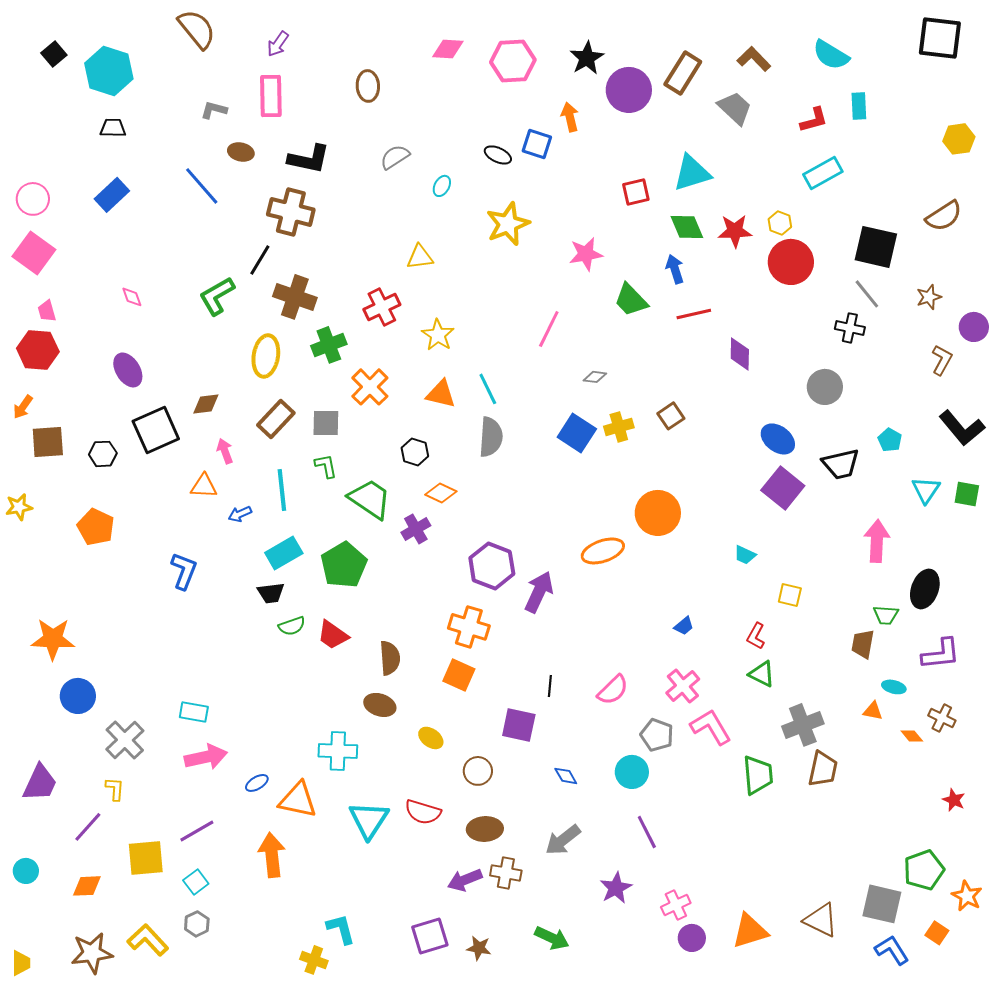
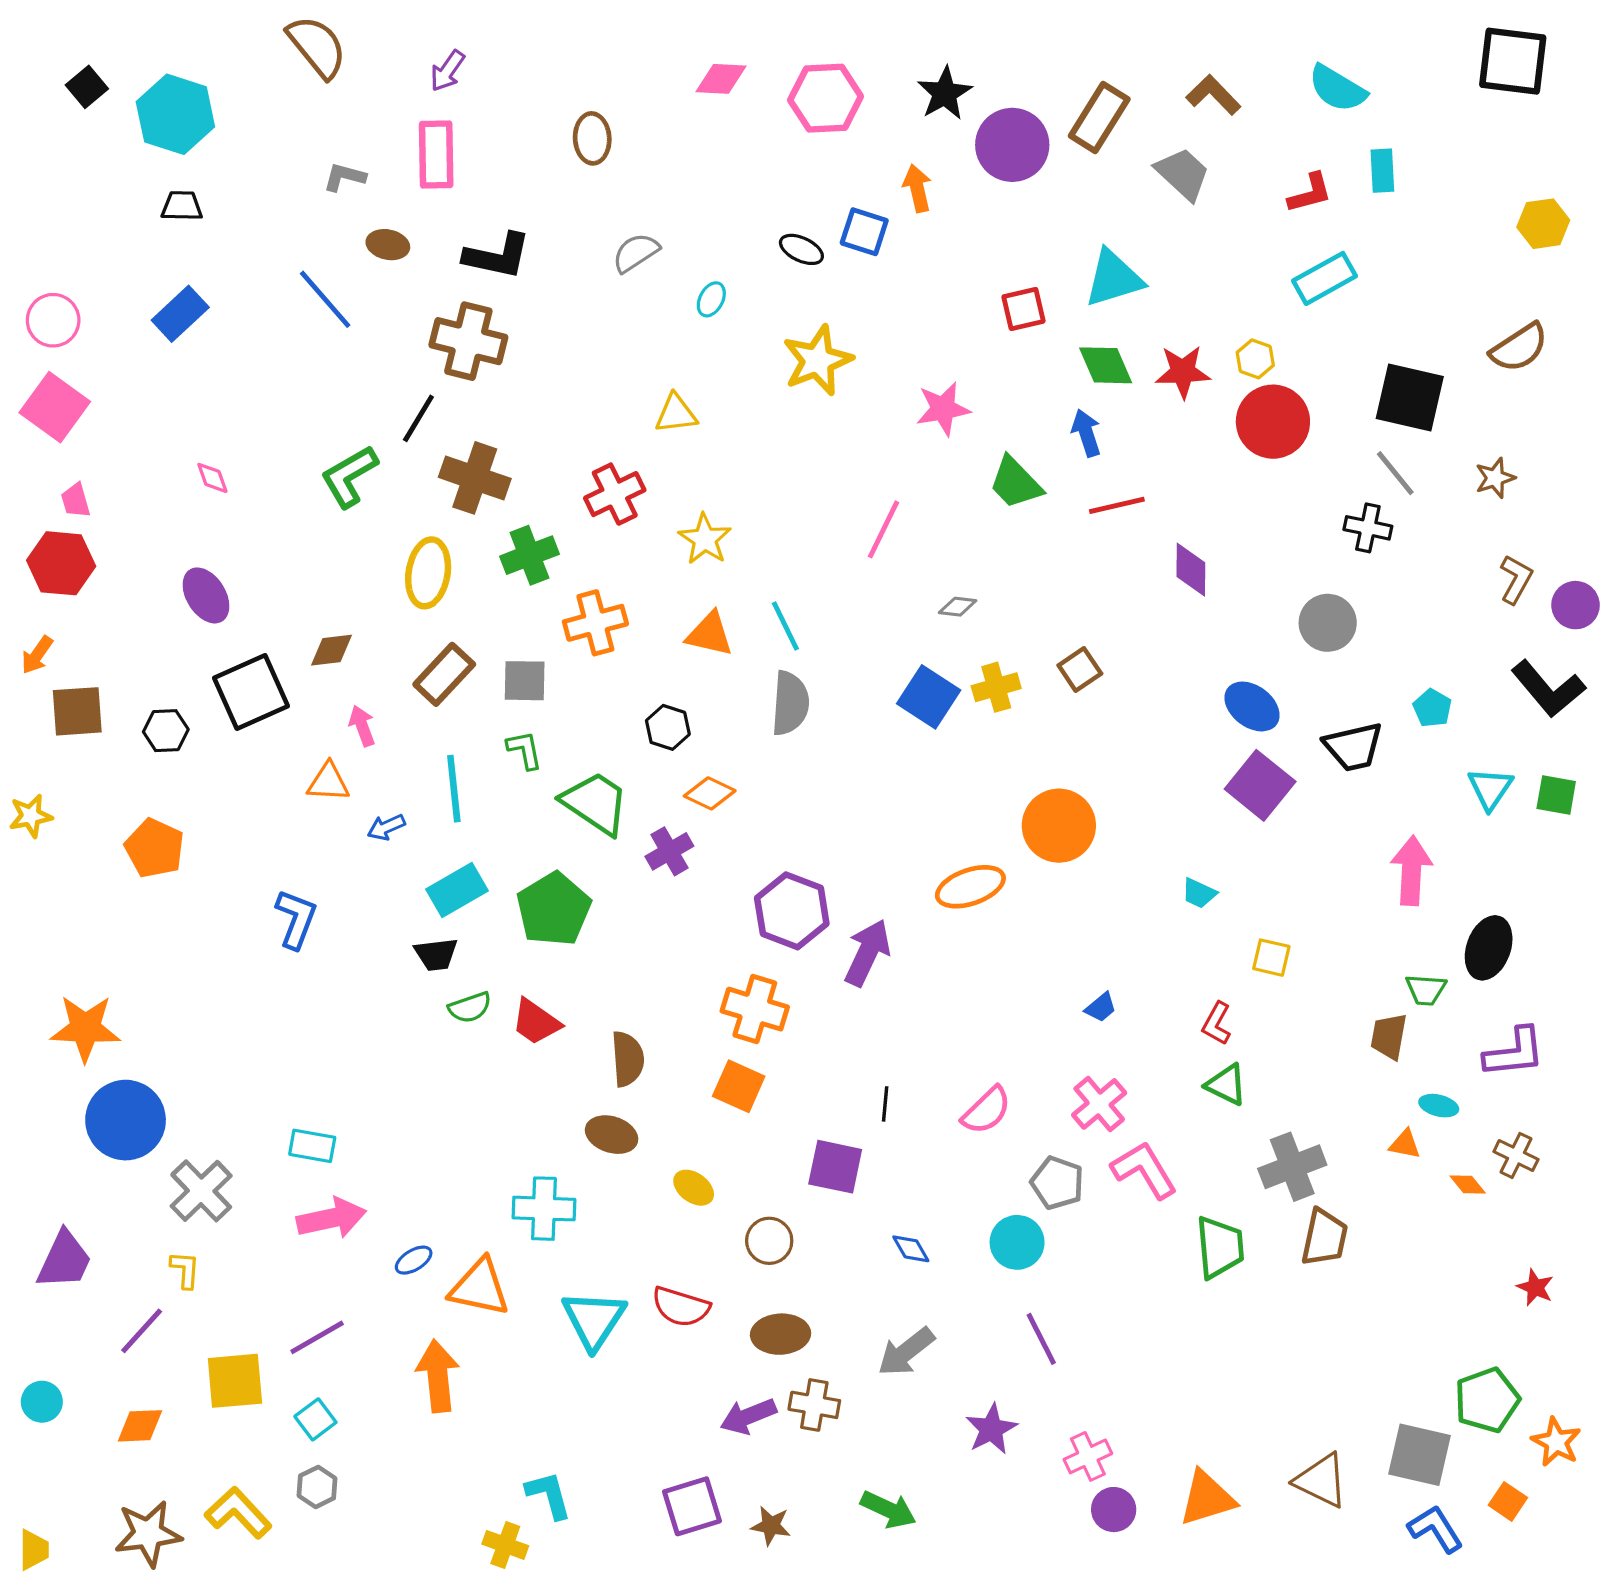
purple circle: (974, 327) -> (1576, 605), moved
orange cross: (370, 387) -> (595, 623), turned 30
blue circle: (78, 696) -> (126, 1120), size x1.4

